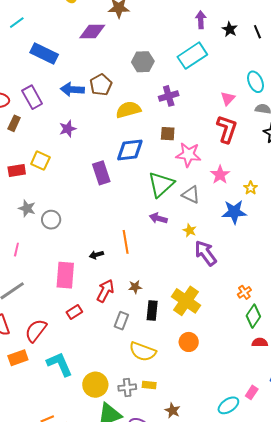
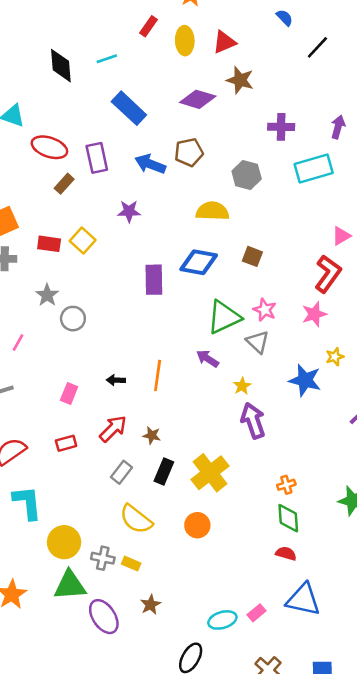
gray hexagon: (143, 62) -> (247, 175), moved
brown pentagon: (101, 85) -> (189, 152), moved
purple cross: (169, 96) -> (281, 127), moved
pink star: (188, 155) -> (265, 310), moved, size x0.7
pink star: (220, 175) -> (314, 314), moved
pink rectangle: (65, 275) -> (69, 393), size x0.6
green diamond: (253, 316) -> (288, 518), turned -55

